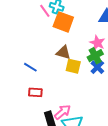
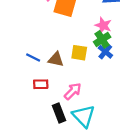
brown triangle: (63, 52) -> (56, 59), moved
pink arrow: (63, 112) -> (73, 91), moved

